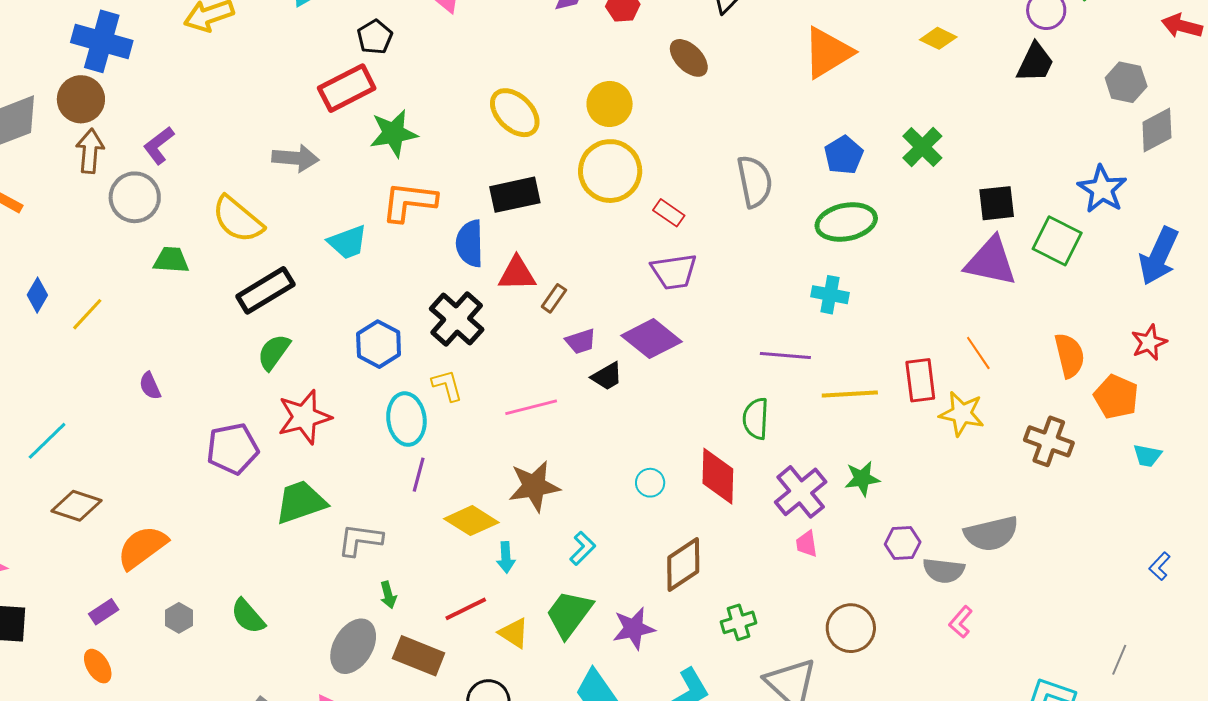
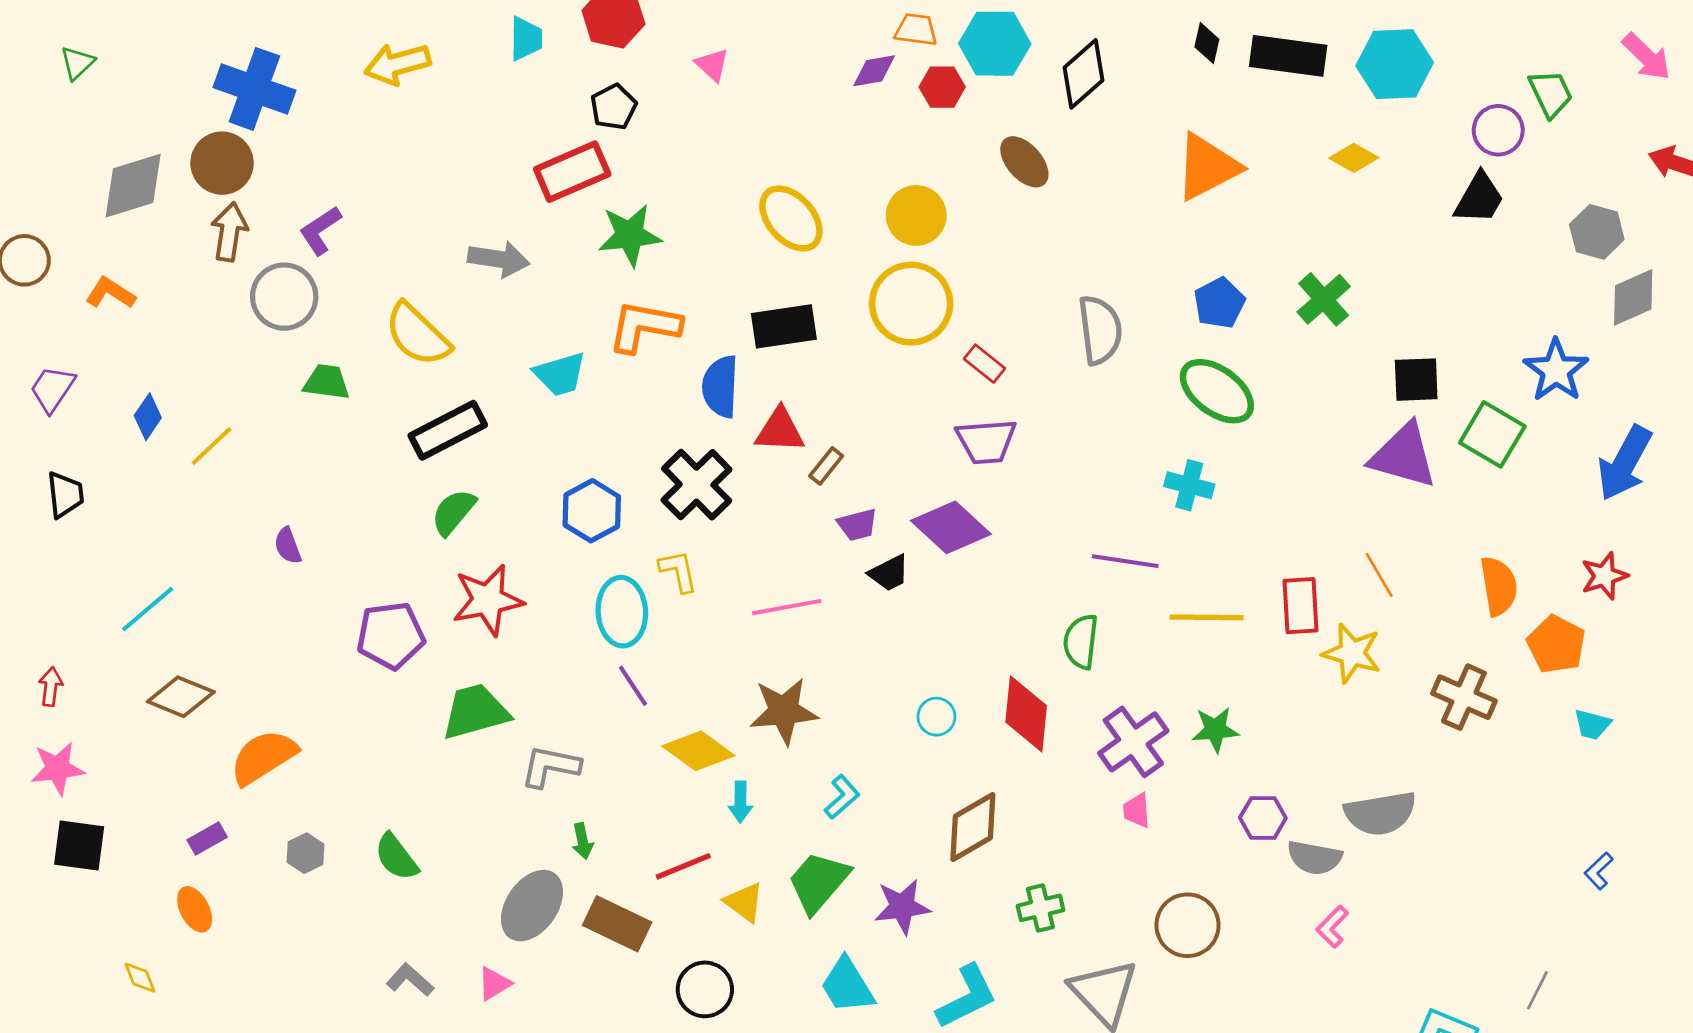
green ellipse: (846, 222) -> (1217, 391), turned 44
purple line: (419, 475) -> (633, 686), turned -52

